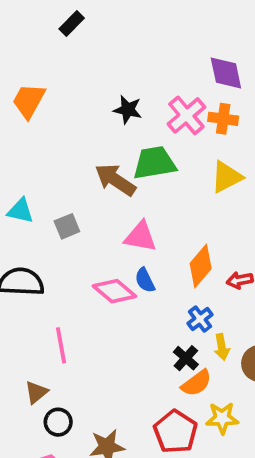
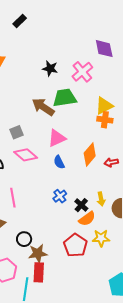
orange cross: (223, 119) -> (105, 120), moved
pink triangle: (141, 237) -> (57, 138), turned -36
pink diamond: (114, 291) -> (26, 155), moved
blue cross: (200, 319) -> (60, 196), moved
black circle: (58, 422) -> (24, 239), moved

